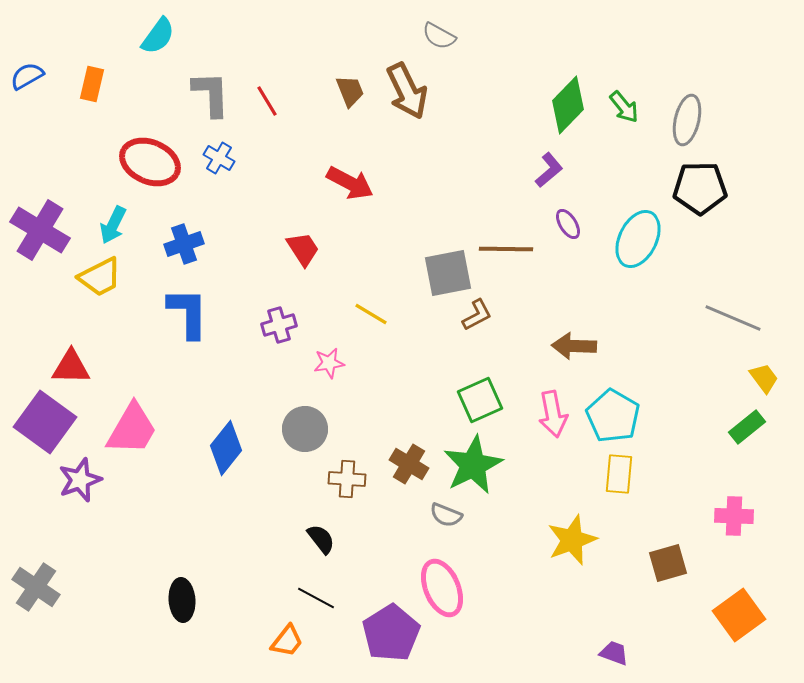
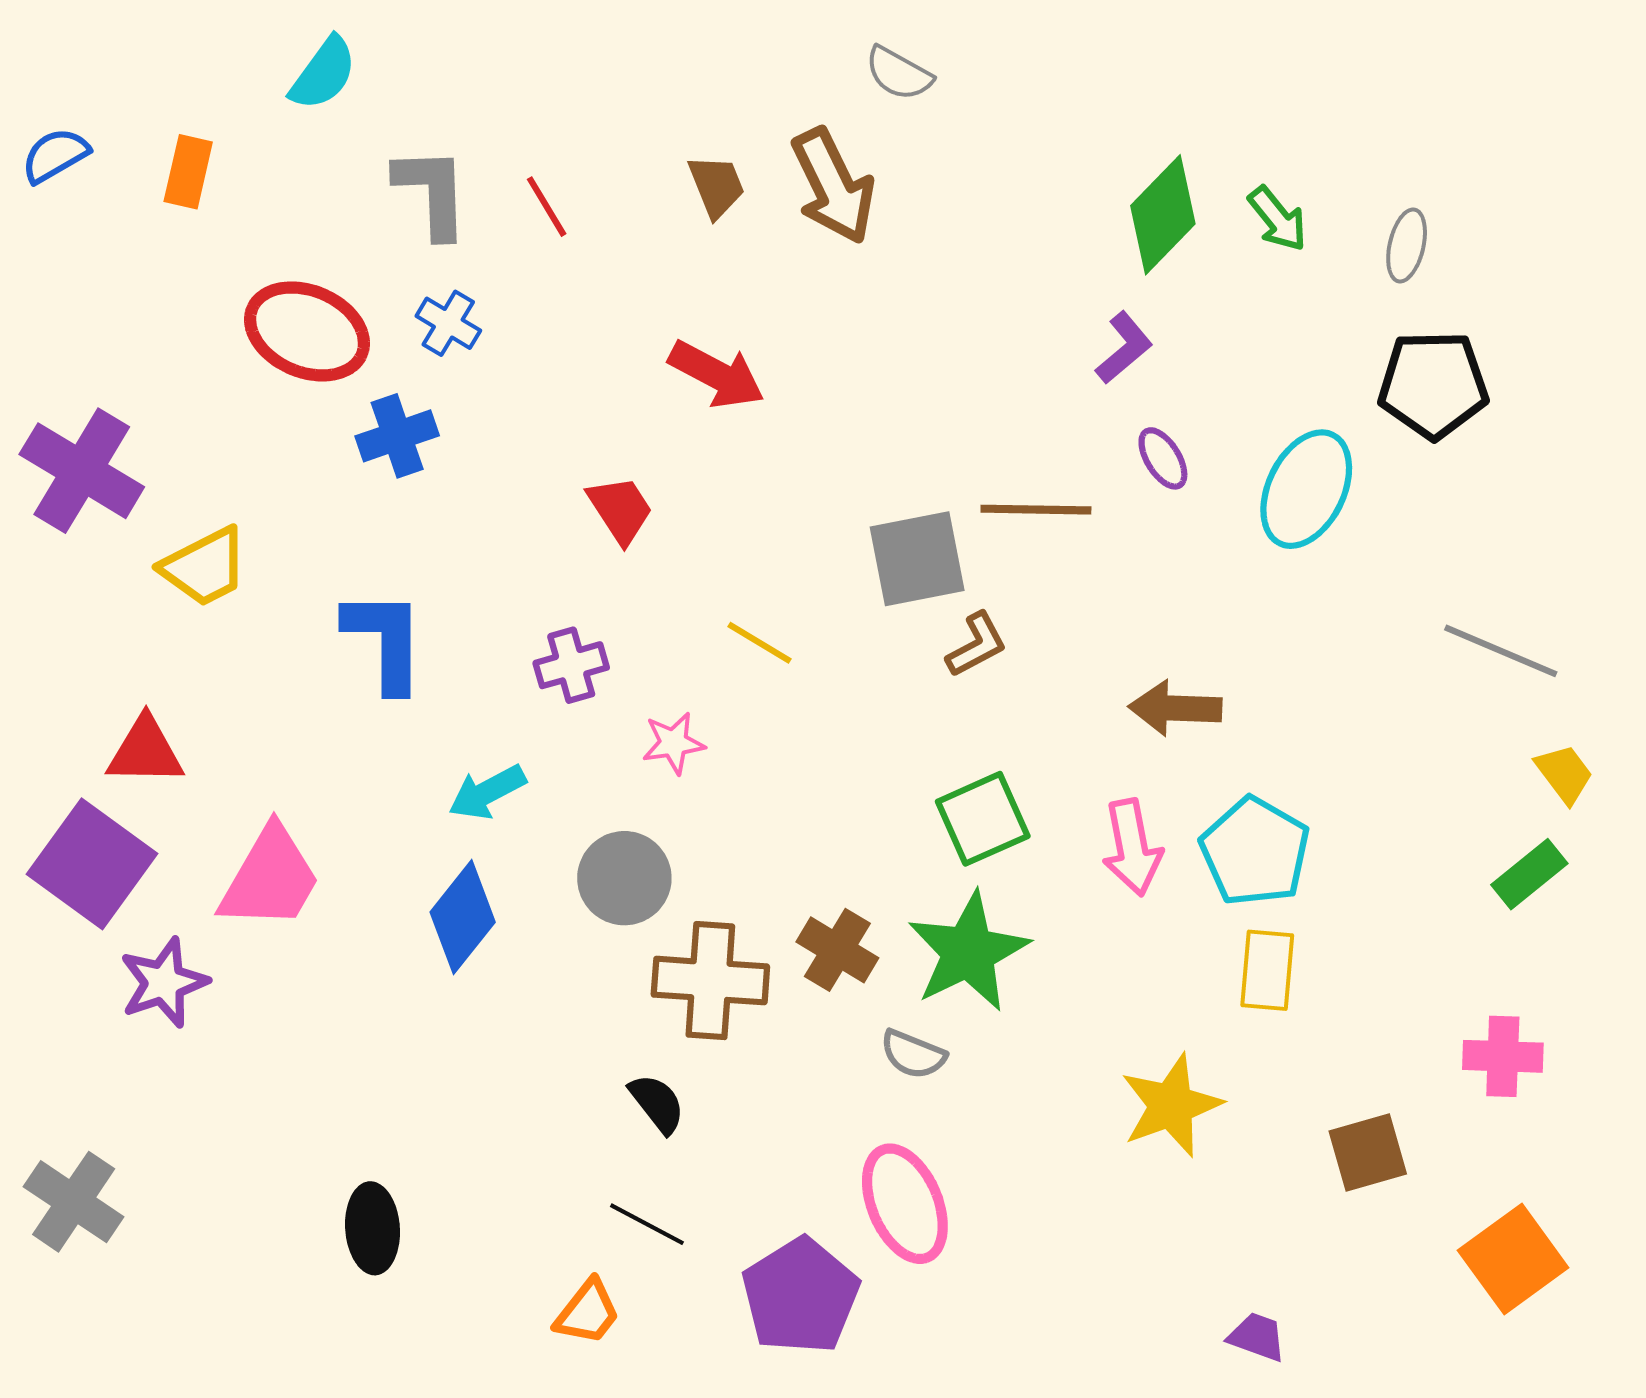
gray ellipse: (687, 120) -> (1407, 245), size x0.7
cyan arrow: (113, 225) -> (487, 792), moved, turned 36
blue cross: (184, 244) -> (397, 436), moved
brown cross: (347, 479) -> (710, 981), size x1.5

